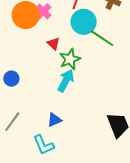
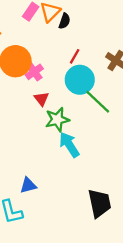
pink cross: (43, 11) -> (34, 72), moved
cyan arrow: (66, 81) -> (69, 145), moved, turned -70

